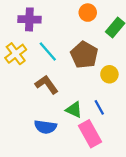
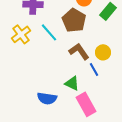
brown pentagon: (84, 55) -> (74, 20), moved
brown L-shape: (47, 85) -> (79, 51), moved
blue line: (99, 107) -> (94, 69), moved

